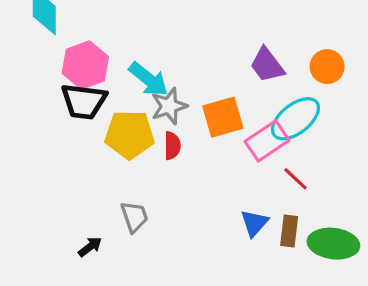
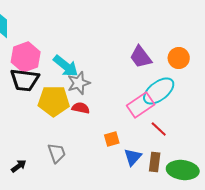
orange square: (223, 117) -> (112, 139), moved, size x0.6
red semicircle: (172, 146) -> (81, 108), turned -78
black arrow: (90, 247) -> (19, 166), moved

